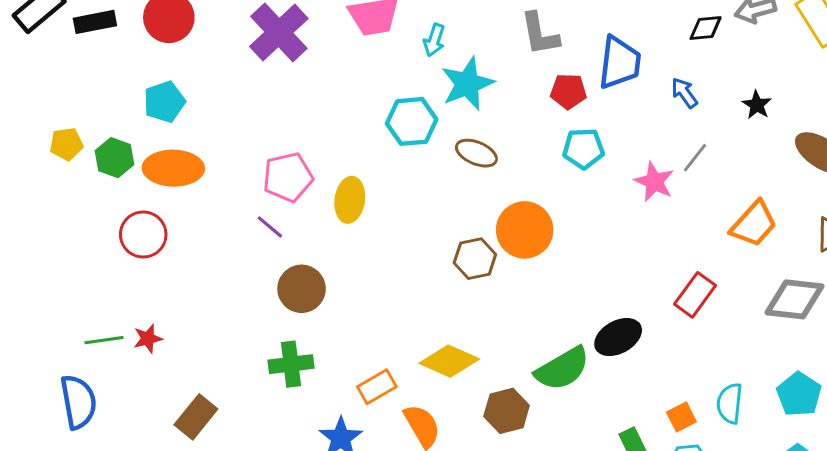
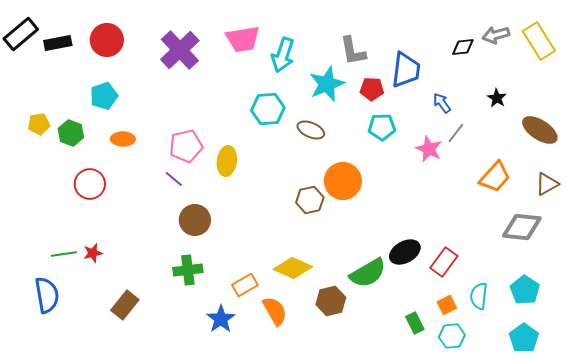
cyan arrow: (434, 40) -> (283, 55), size x1.6
cyan star: (467, 84) -> (327, 84), moved
blue arrow: (684, 93) -> (442, 103), moved
orange ellipse: (173, 168) -> (123, 139), moved, size x0.6
red rectangle: (695, 295) -> (444, 262), moved

